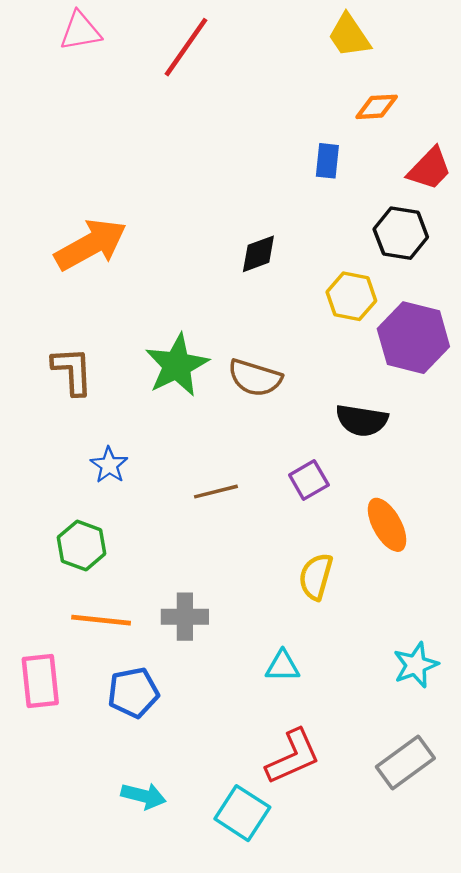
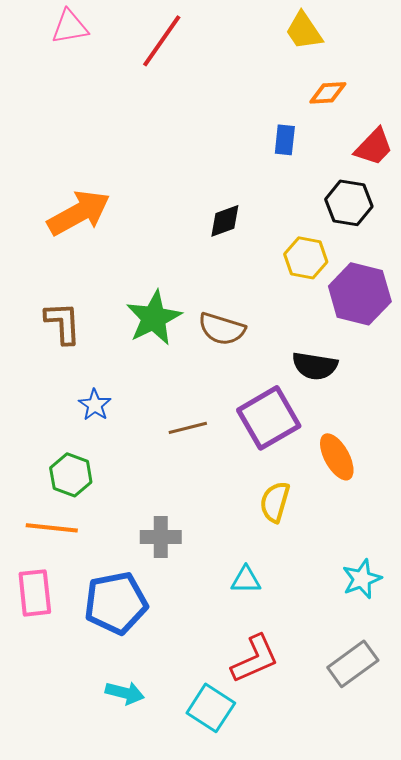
purple square: (309, 480) -> (269, 418), size x1.8
orange line: (101, 620) -> (52, 528), moved
blue pentagon: (133, 692) -> (116, 603), size x1.4

